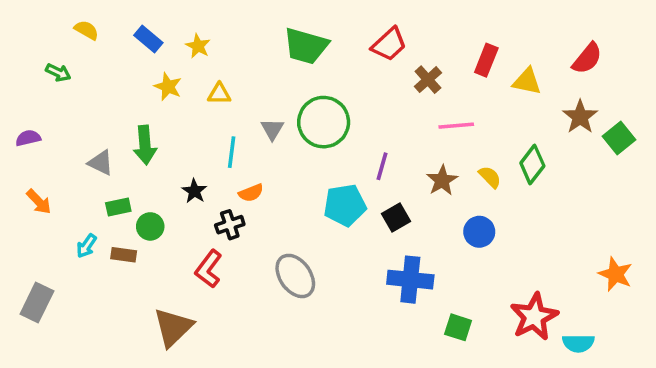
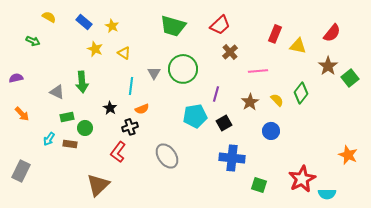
brown cross: (428, 80) -> (230, 52), moved
yellow triangle: (219, 94) -> (124, 53), turned 32

